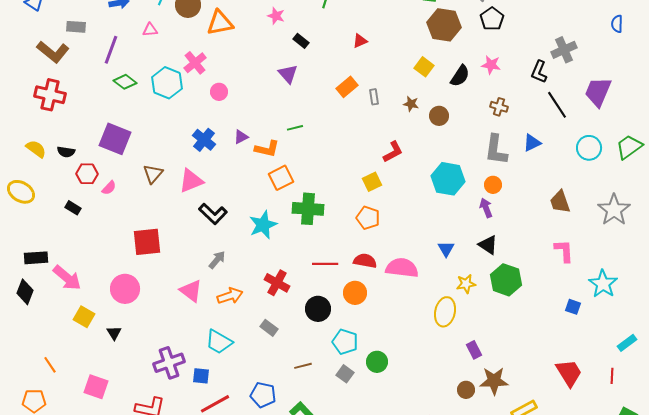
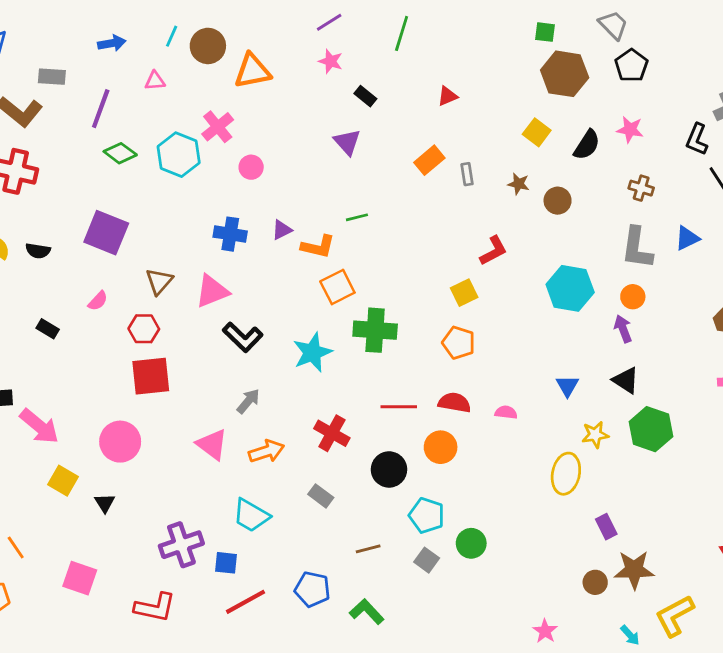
blue cross: (204, 140) -> (230, 234), turned -30
red hexagon: (87, 174) -> (144, 329), moved
pink semicircle: (402, 268) -> (506, 412), size x0.5

